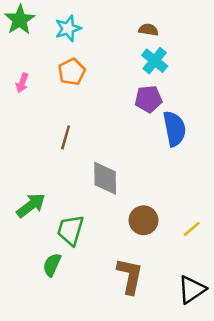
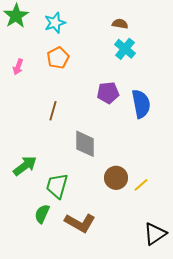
purple pentagon: (148, 99) -> (108, 93), moved
yellow line: (192, 229) -> (141, 185), moved
brown L-shape: (130, 276) -> (80, 223), moved, turned 108

